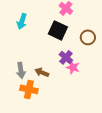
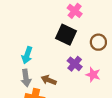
cyan arrow: (22, 21) -> (27, 55), moved
pink star: (73, 67) -> (93, 75), moved

